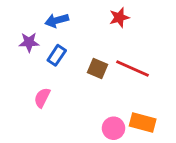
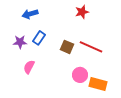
blue arrow: (57, 20) -> (30, 14), moved
purple star: (29, 42) -> (20, 42), moved
pink circle: (113, 128) -> (80, 75), moved

